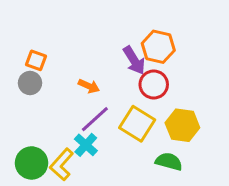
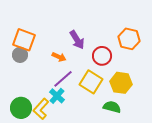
orange hexagon: (158, 47) -> (129, 39), moved
orange square: (36, 60) -> (24, 40), size x1.6
purple arrow: (134, 60) -> (77, 40), moved

